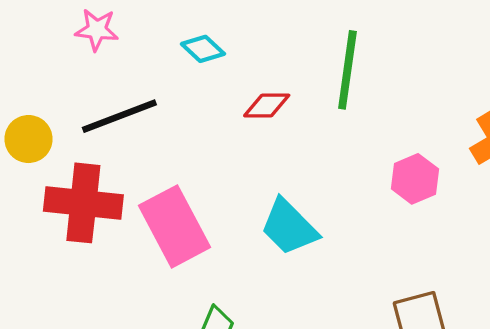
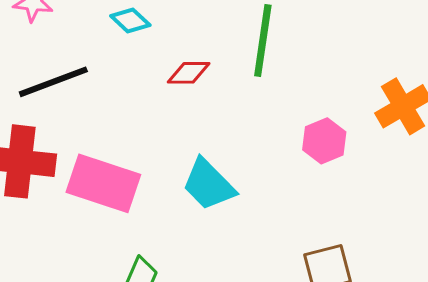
pink rectangle: (174, 226) -> (103, 183), turned -44

